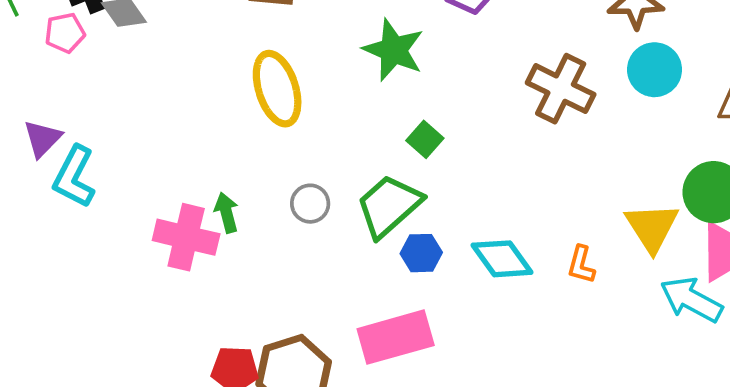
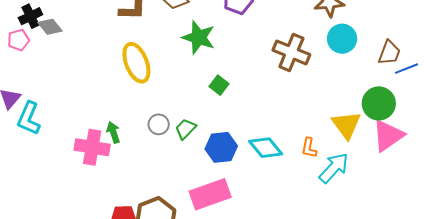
green trapezoid: (389, 206) -> (185, 129), moved, size x0.6
blue hexagon: (421, 253) -> (221, 147), size x1.4
cyan arrow: (691, 300) -> (334, 168), moved, turned 108

